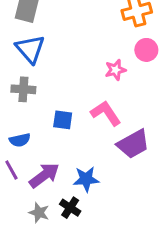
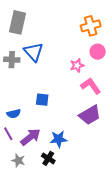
blue triangle: (30, 49) -> (34, 52), moved
gray cross: (23, 89) -> (12, 60), moved
pink L-shape: (106, 113) -> (91, 86), moved
gray star: (39, 213) -> (18, 160), moved

